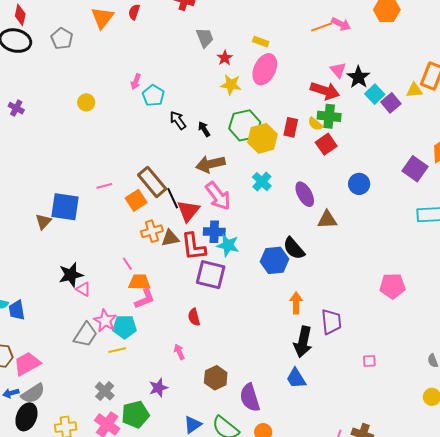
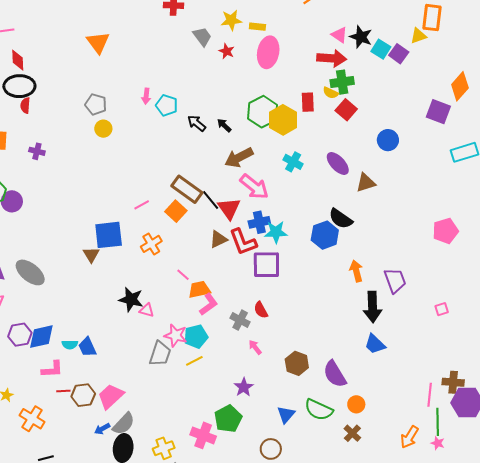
red semicircle: (134, 12) -> (25, 105), moved
gray pentagon: (62, 38) -> (96, 104), moved
yellow star: (231, 85) -> (231, 20), moved
orange cross: (152, 231) -> (151, 244), moved
black star: (71, 275) -> (131, 299), turned -30
gray cross: (105, 391) -> (240, 320), moved

